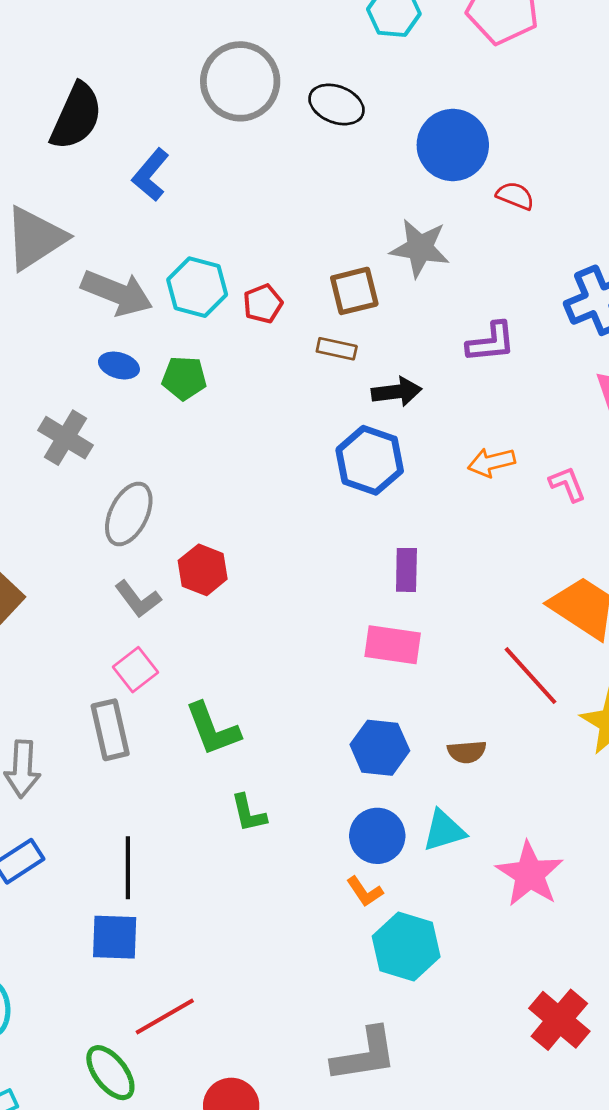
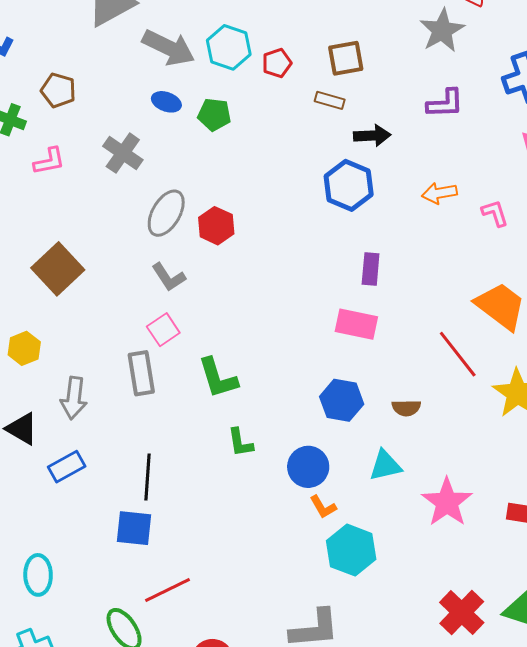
gray star: (420, 248) -> (442, 30), moved, turned 30
red hexagon: (203, 570) -> (216, 226), moved
blue circle: (377, 836) -> (308, 467), moved

